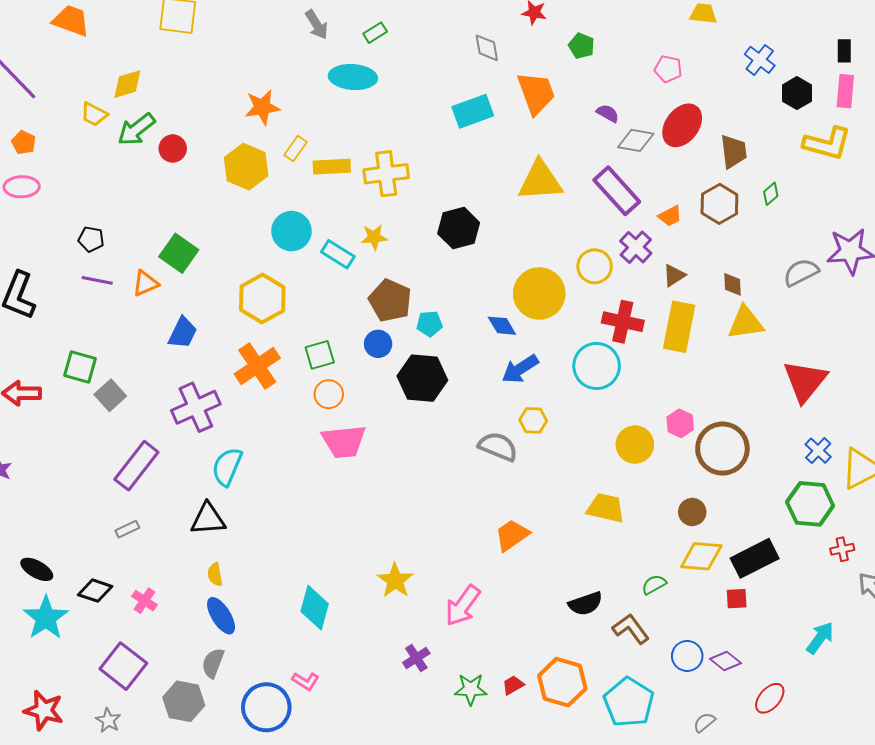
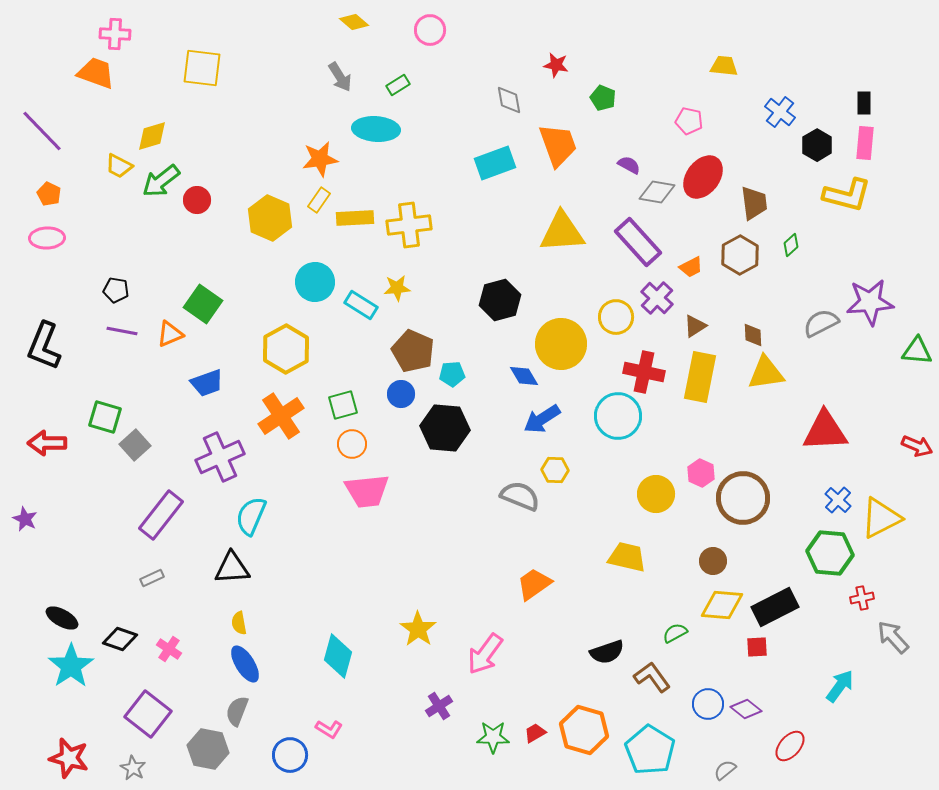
orange star: (262, 107) -> (320, 159), moved
black hexagon: (459, 228) -> (500, 300), moved
blue trapezoid: (183, 333) -> (207, 383), turned 44
red triangle: (805, 381) -> (825, 431), turned 48
blue circle: (266, 707) -> (290, 755), size x0.7

